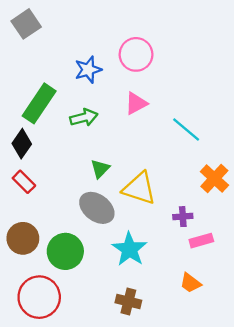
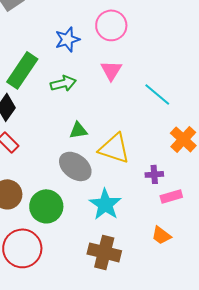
pink triangle: (136, 103) -> (111, 70), turned -30
green triangle: (100, 169) -> (78, 130), turned 36
brown cross: (128, 301) -> (104, 252), size x1.4

